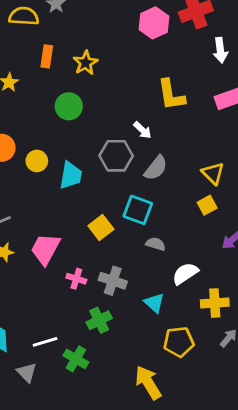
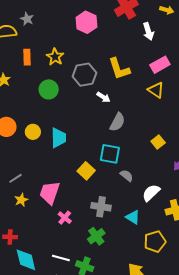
pink hexagon: (154, 23) -> (86, 22), moved
gray hexagon: (116, 156) -> (85, 75), moved
yellow triangle: (213, 173) -> (156, 90), moved
gray semicircle: (156, 244) -> (127, 176), turned 32
pink cross: (76, 279) -> (65, 218), moved, turned 32
white line: (45, 342) -> (61, 258), turned 42

